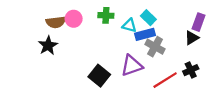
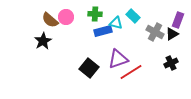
brown semicircle: (56, 22) -> (50, 20), turned 48
blue rectangle: (145, 34) -> (103, 31), moved
gray cross: (155, 47) -> (155, 32), moved
red line: (165, 80) -> (131, 72), moved

